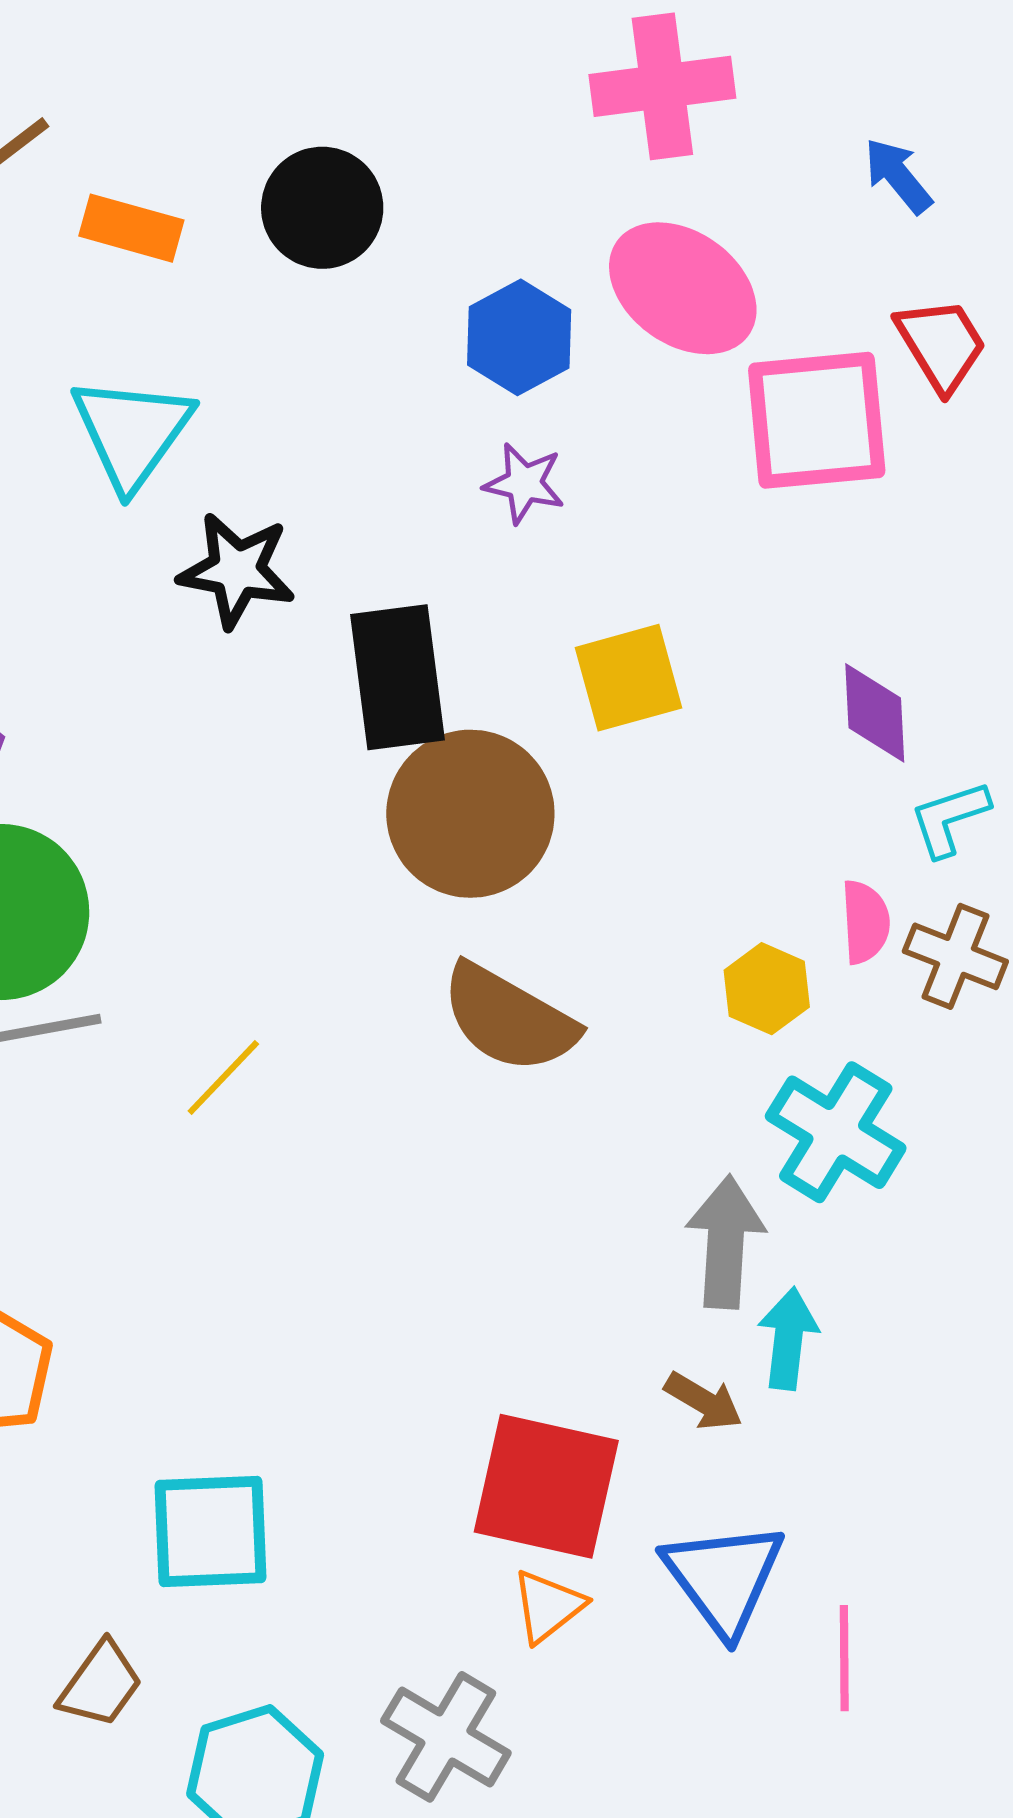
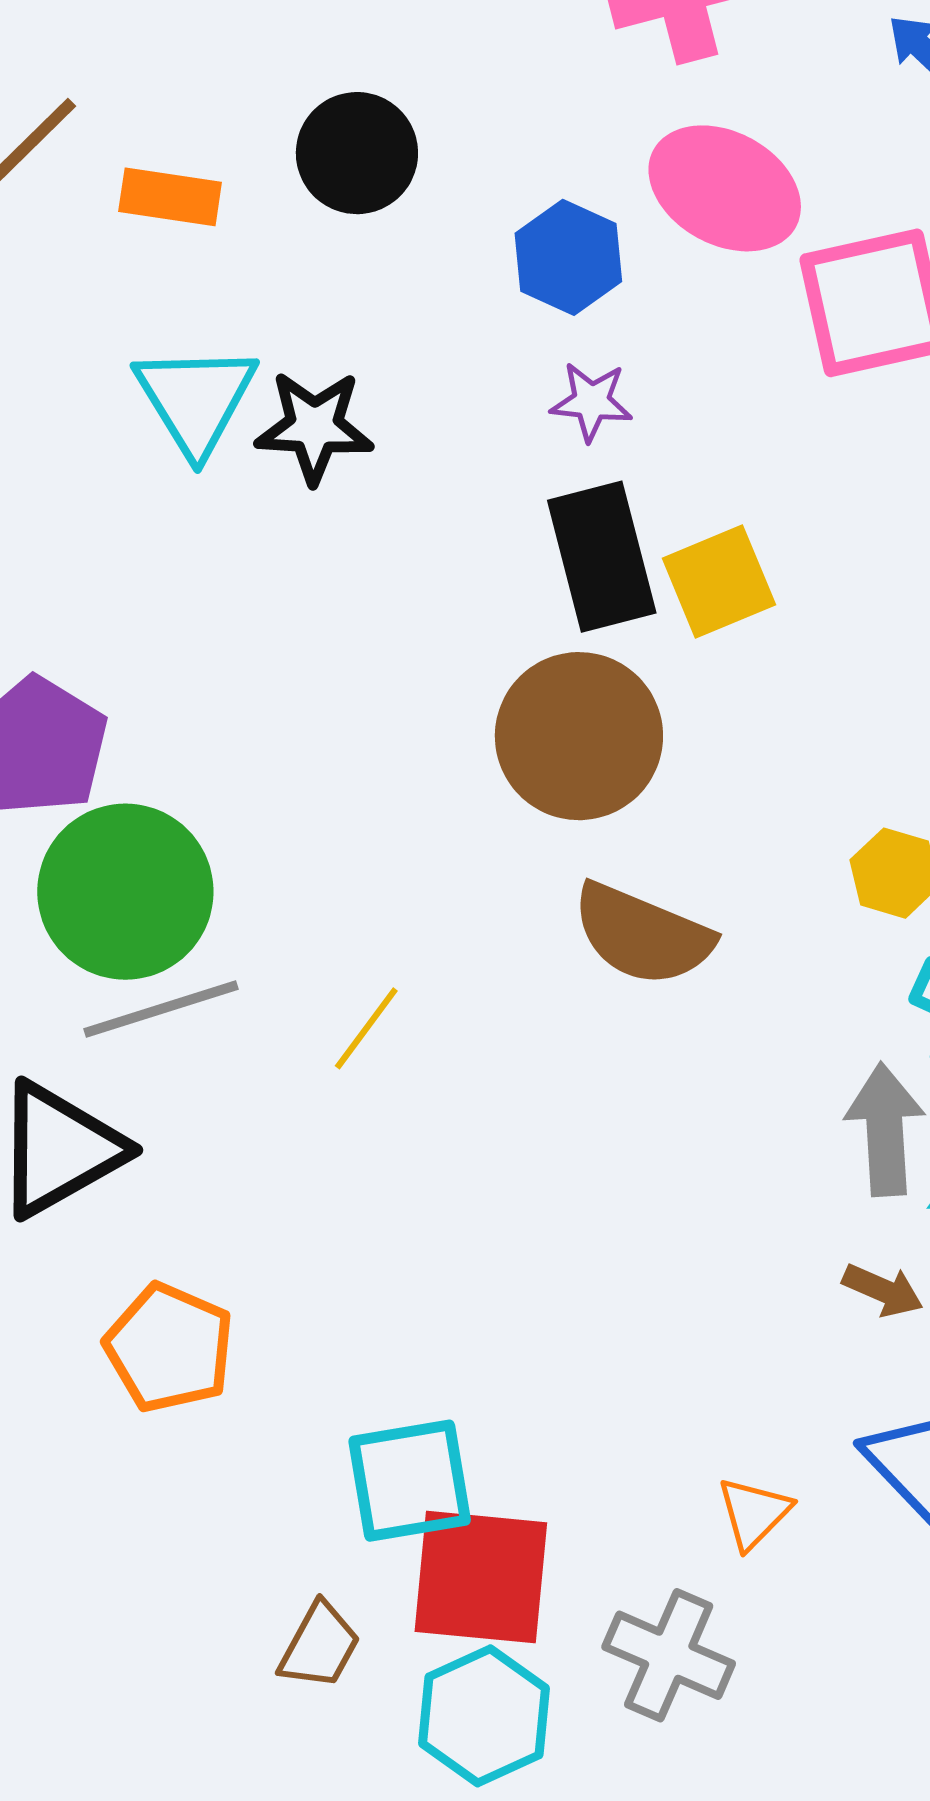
black star: (237, 570) -> (314, 427), moved
black rectangle: (397, 677) -> (602, 557), moved
red square: (546, 1486) -> (481, 1577), moved

